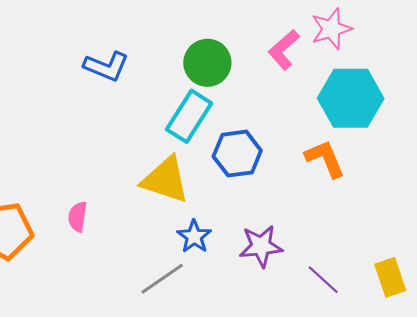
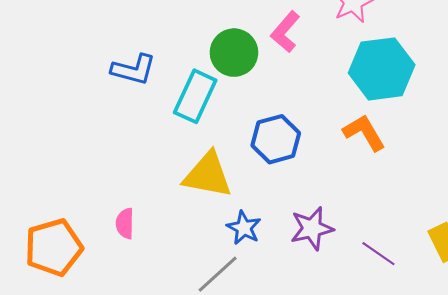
pink L-shape: (284, 50) -> (285, 32), moved
cyan rectangle: (189, 116) -> (195, 96), moved

